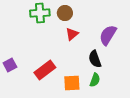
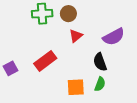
purple semicircle: (108, 35) -> (114, 37), turned -150
red rectangle: (45, 70) -> (45, 61), moved

